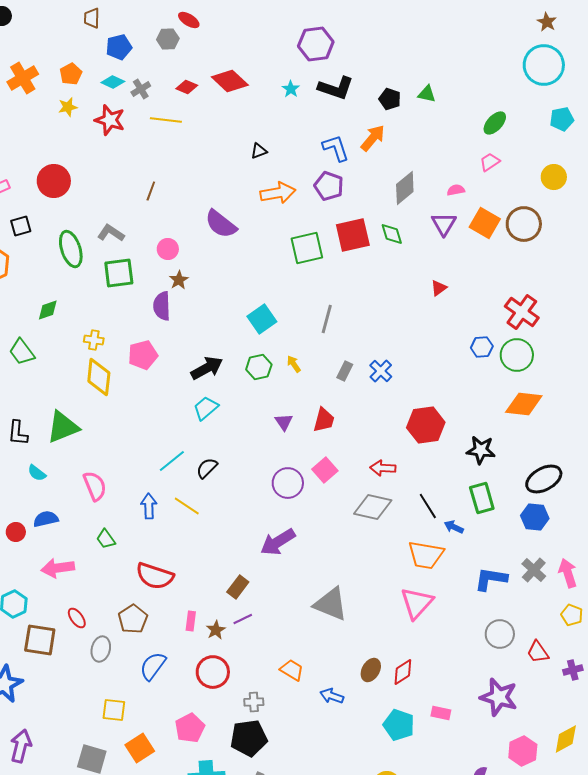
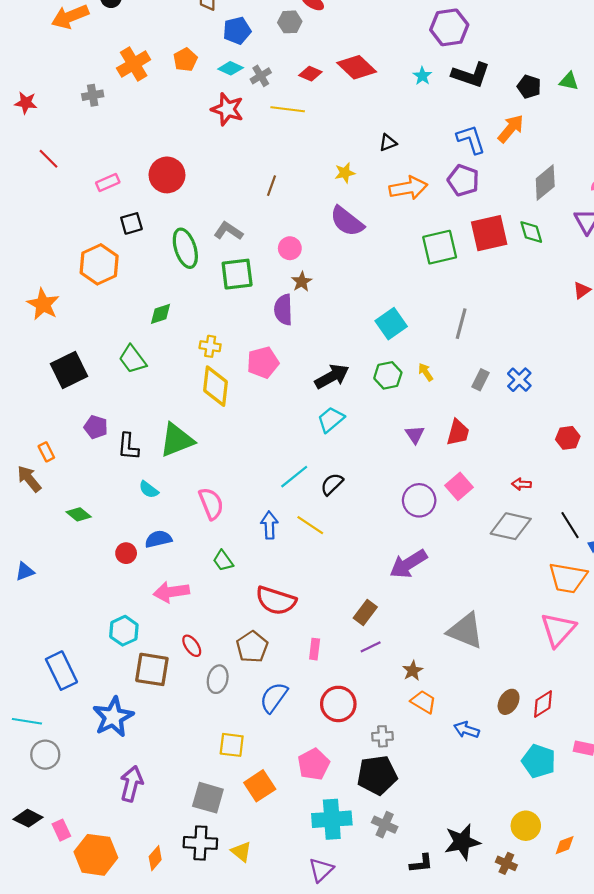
yellow star: (68, 107) -> (345, 173), moved
red hexagon: (426, 425) -> (568, 438), size x0.6
red arrow: (383, 468) -> (521, 484), size x0.7
brown star: (216, 630) -> (413, 671), moved

